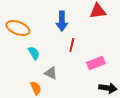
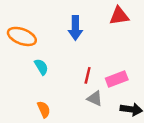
red line: (72, 45) -> (88, 75), moved
gray triangle: (51, 73) -> (95, 98), moved

